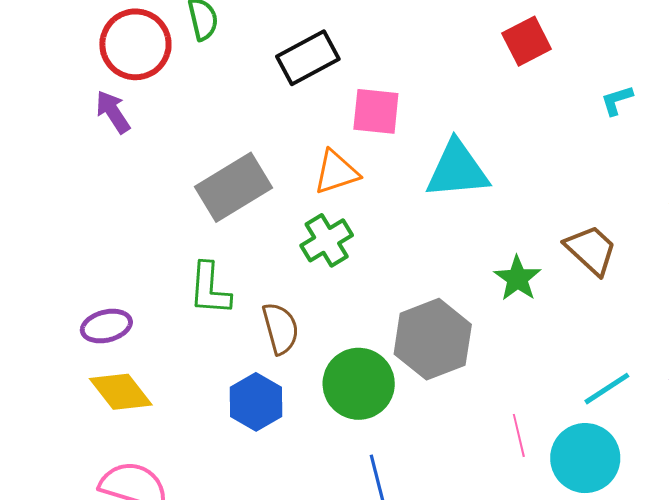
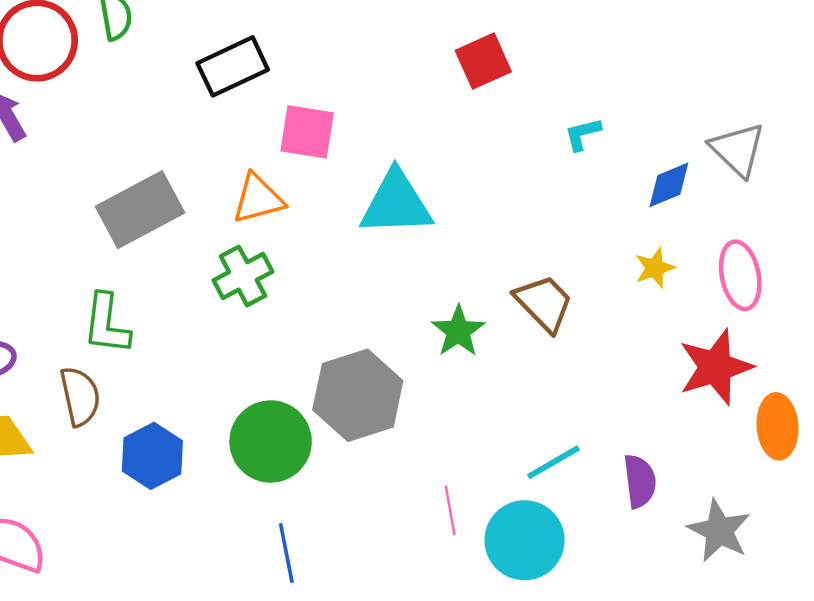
brown semicircle: (280, 328) -> (80, 396), moved

